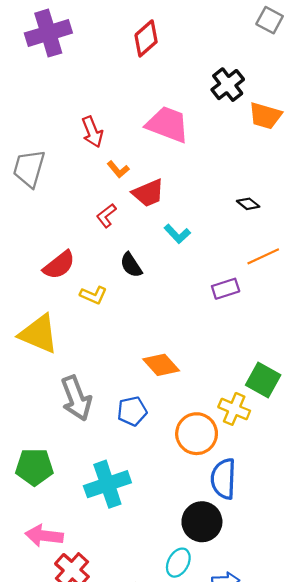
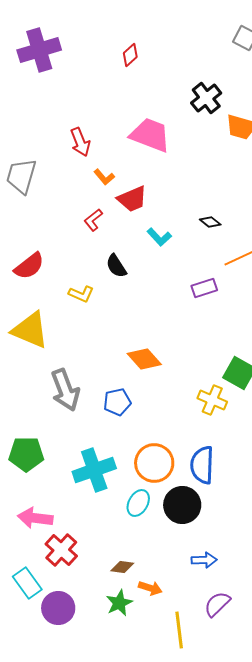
red diamond: (146, 38) -> (130, 55), size x0.7
black diamond: (248, 204) -> (210, 222), moved
red semicircle: (59, 265) -> (29, 266), moved
orange circle: (197, 434) -> (154, 463), moved
cyan ellipse: (178, 563) -> (138, 503), moved

